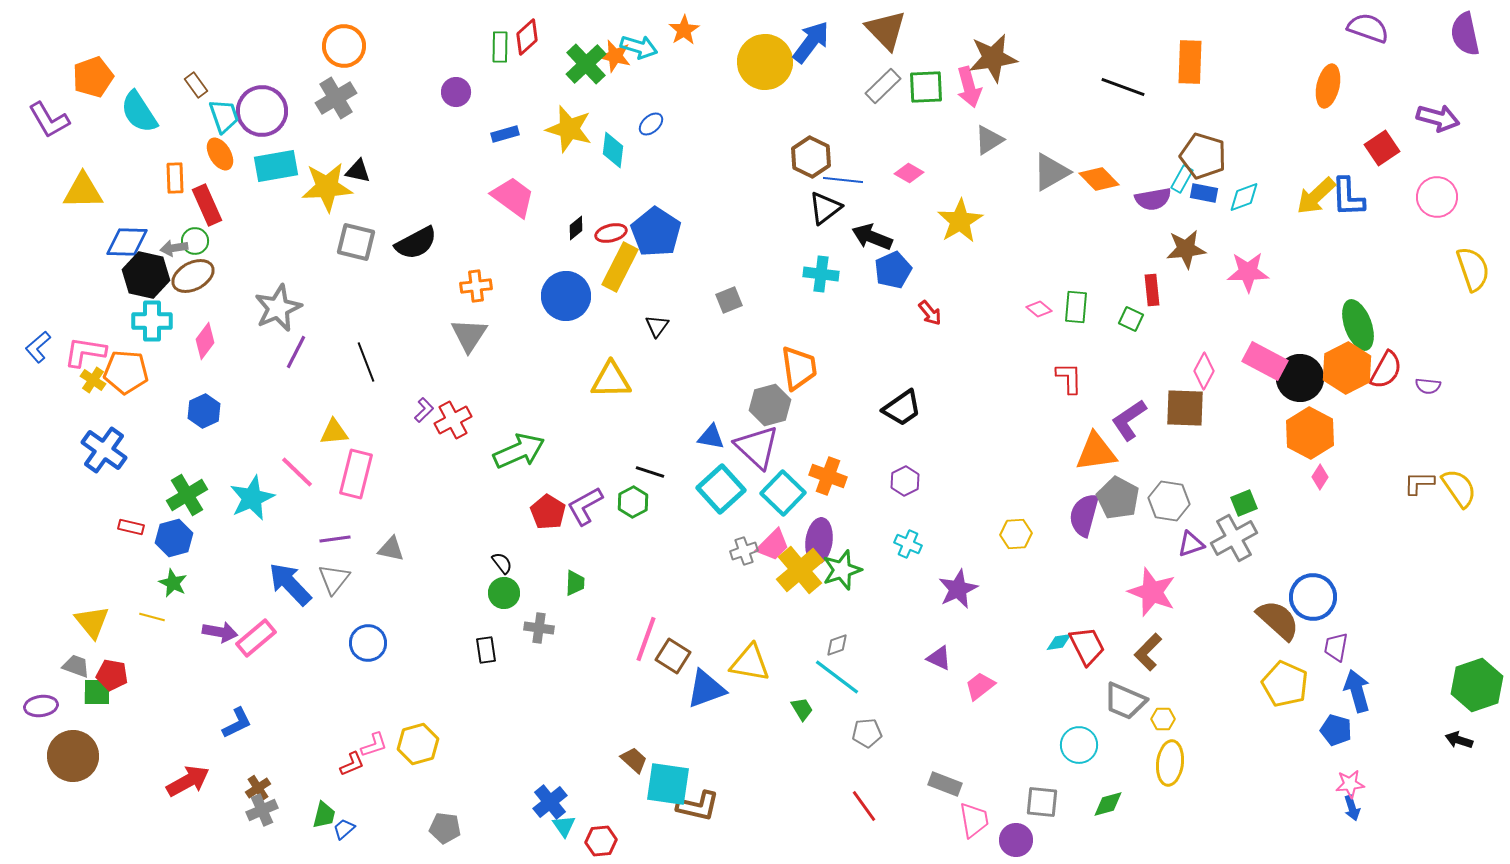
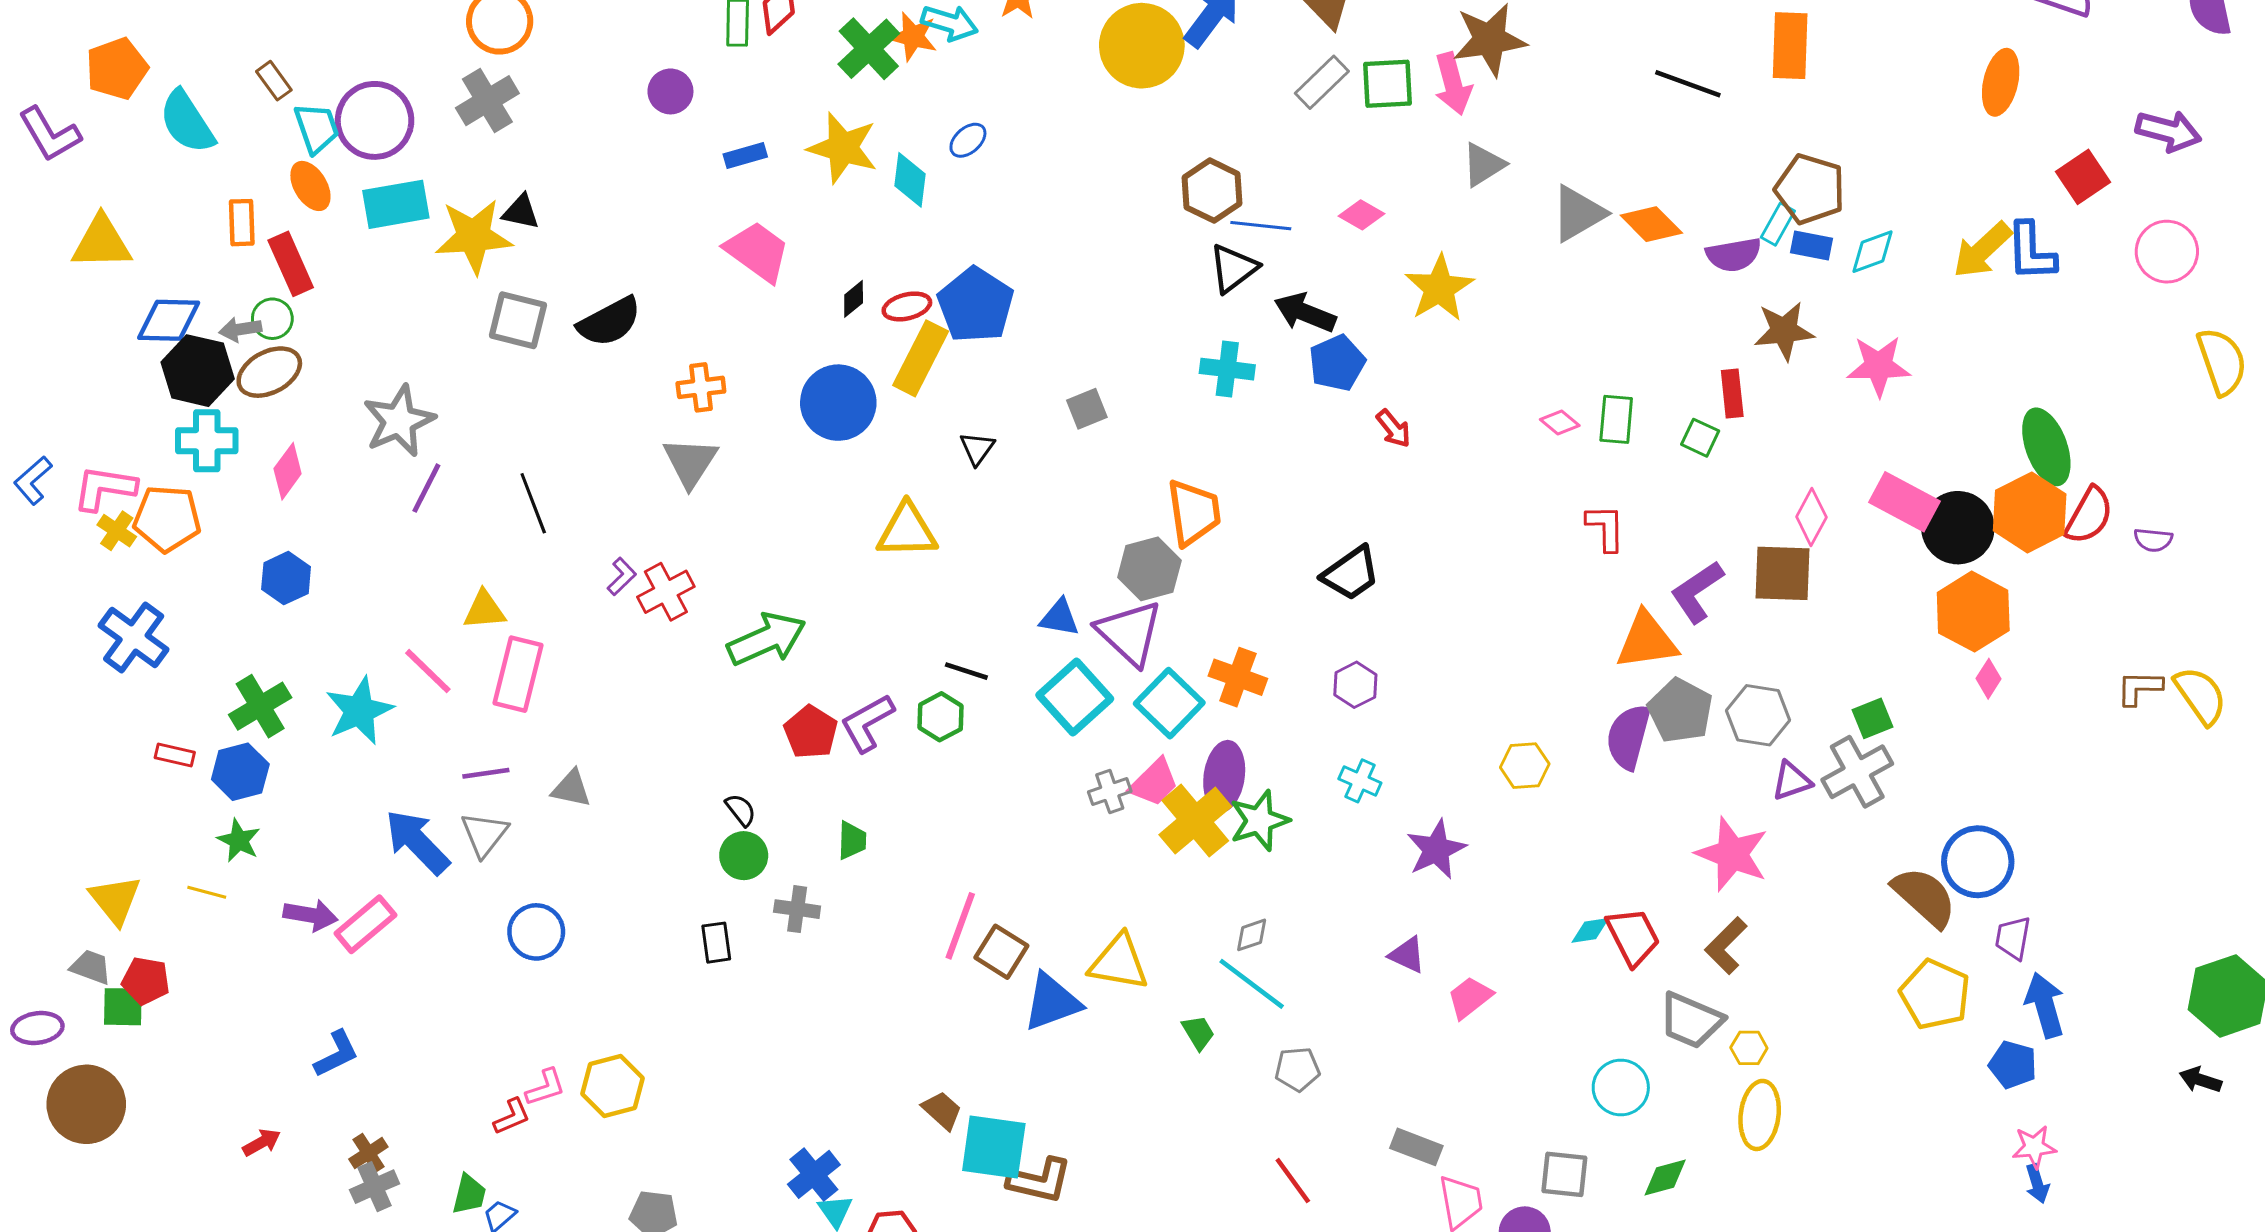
red arrow: (188, 781) -> (262, 1142), size x0.6

